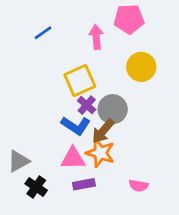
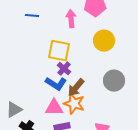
blue line: (43, 33) -> (32, 16), turned 40
yellow square: (80, 81) -> (59, 51), turned 35
gray circle: (113, 109) -> (114, 81), moved

